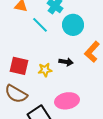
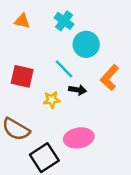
cyan line: (40, 25) -> (64, 69), moved
red square: (19, 66) -> (22, 76), moved

